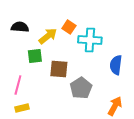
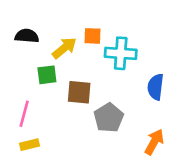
orange square: (69, 27) -> (93, 36), turned -32

